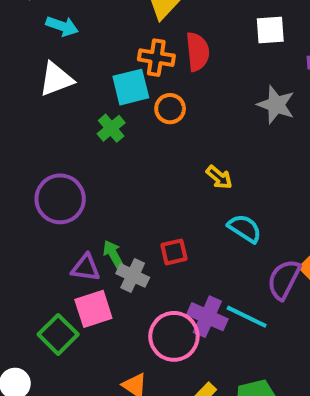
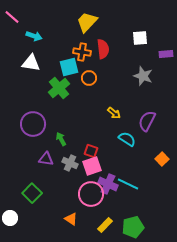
white triangle: (56, 79) -> (31, 63), turned 30
green cross: (111, 128) -> (59, 88), size x1.5
red square: (174, 252) -> (91, 151), turned 32
green arrow: (113, 254) -> (61, 139), moved
purple semicircle: (284, 279) -> (147, 121), moved
pink square: (93, 309) -> (92, 166), moved

